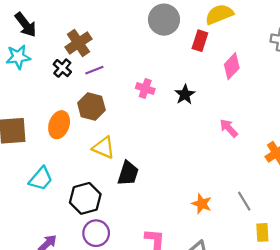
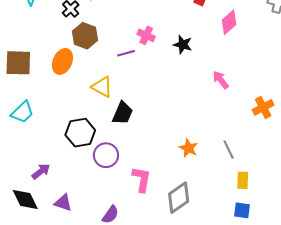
purple line: (94, 70) -> (126, 53), moved
black star: (185, 95) -> (183, 45), turned -30
brown hexagon: (91, 106) -> (85, 36), moved
cyan trapezoid: (41, 179) -> (22, 112), moved
purple circle: (96, 233) -> (106, 155), moved

